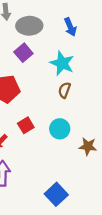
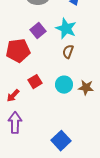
purple square: (23, 53) -> (38, 31), moved
brown star: (88, 146) -> (86, 88), moved

